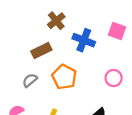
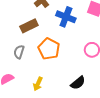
gray semicircle: (30, 80) -> (19, 52), turned -32

